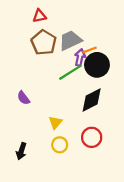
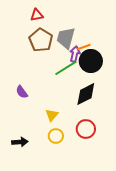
gray trapezoid: (70, 40) -> (66, 38), turned -50
black arrow: (21, 151) -> (20, 142), turned -112

